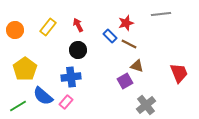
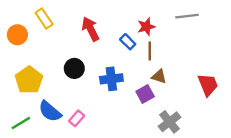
red arrow: (78, 25) -> (91, 29), size x1.5
yellow rectangle: (48, 27) -> (44, 18), moved, turned -72
brown line: (129, 44) -> (150, 51), turned 63
black circle: (78, 50) -> (74, 68), moved
blue cross: (71, 77) -> (111, 79), moved

